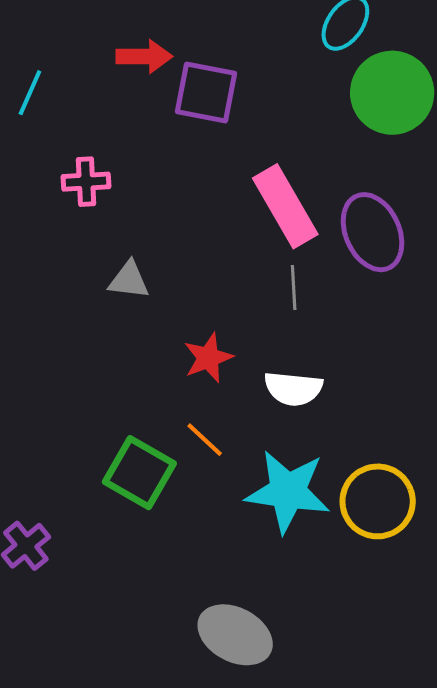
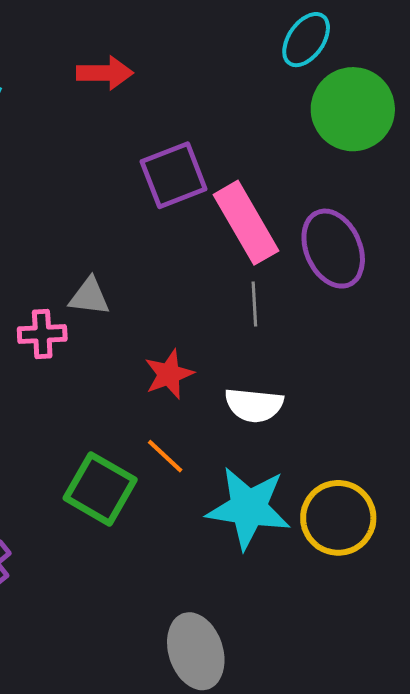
purple square: (206, 93) -> (174, 175), moved, turned -32
pink cross: (86, 182) -> (42, 334), moved
gray ellipse: (235, 635) -> (196, 651), turned 44

